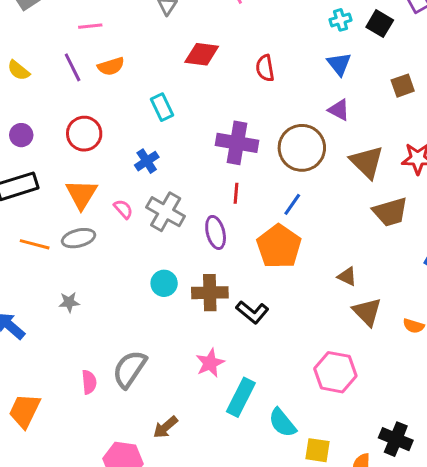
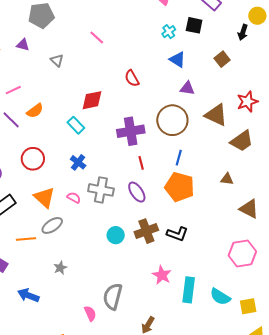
red diamond: (202, 54) -> (92, 100), moved
brown triangle: (347, 276) -> (227, 179), moved

